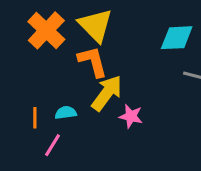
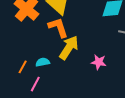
pink star: (131, 116) -> (99, 62), moved
orange line: (35, 118) -> (23, 67), turned 32

